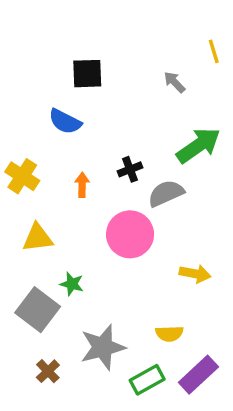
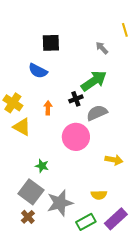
green arrow: (198, 145) -> (94, 81), moved
yellow triangle: (38, 238) -> (22, 127), moved, turned 36
gray square: (38, 310) -> (31, 192), moved

